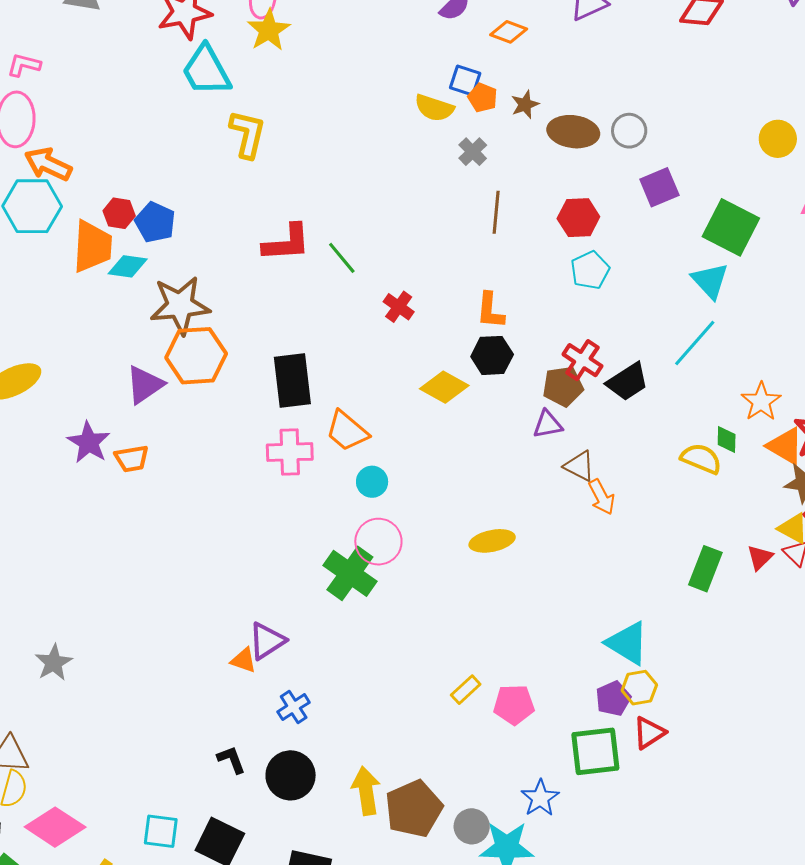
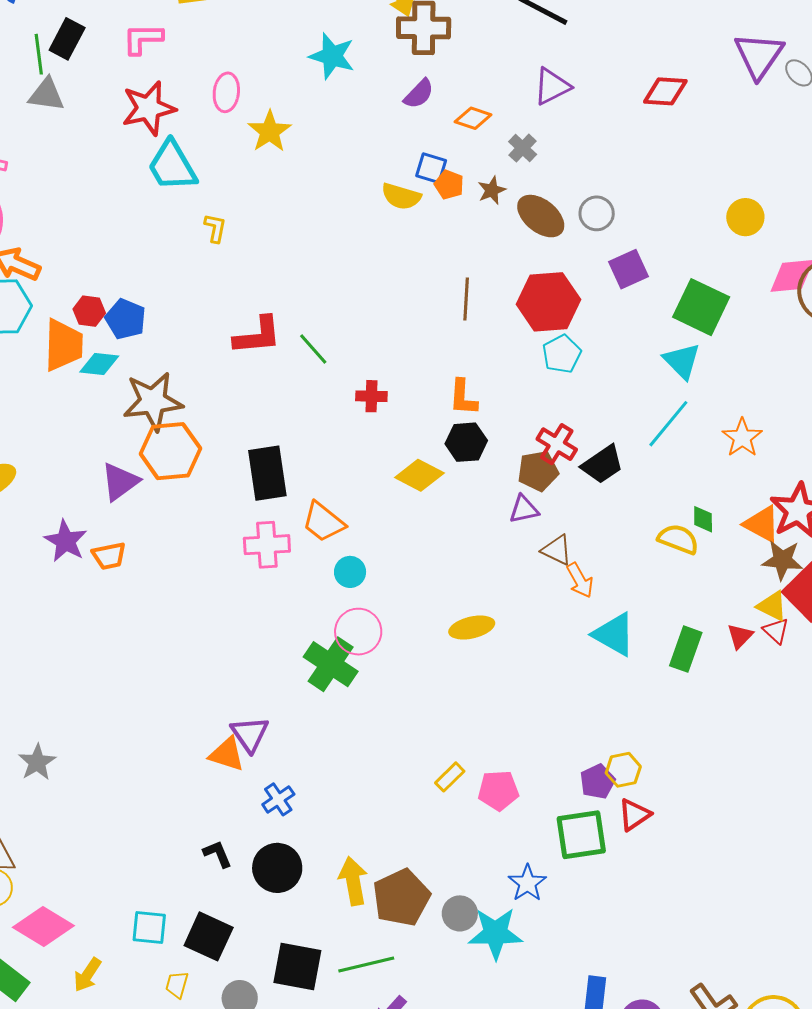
yellow star: (269, 30) -> (270, 131), moved
brown ellipse: (573, 132) -> (541, 216), turned 33
yellow L-shape: (248, 134) -> (215, 228), size x0.6
gray cross: (473, 152) -> (523, 148), moved
red hexagon: (578, 218) -> (548, 302), size x1.5
red cross: (399, 307) -> (371, 396), turned -32
orange star: (761, 402) -> (742, 438), moved
purple triangle: (267, 641) -> (250, 734), turned -30
cyan triangle: (627, 643) -> (614, 634), moved
orange triangle: (243, 660) -> (227, 754), size x1.4

